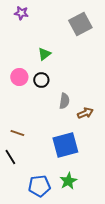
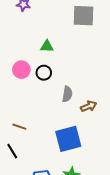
gray square: (80, 24) -> (84, 16), turned 30
green triangle: (44, 54) -> (47, 46), turned 40

